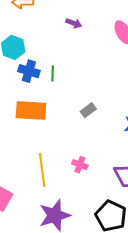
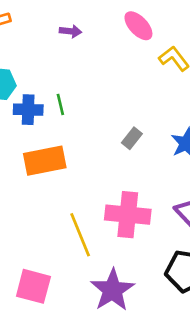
gray rectangle: (88, 110) -> (132, 138), moved
pink cross: (80, 165) -> (128, 215), size x2.0

